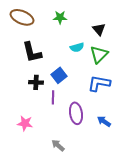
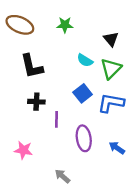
cyan semicircle: (77, 47) -> (85, 60), turned 48
blue square: (59, 75) -> (83, 93), moved

